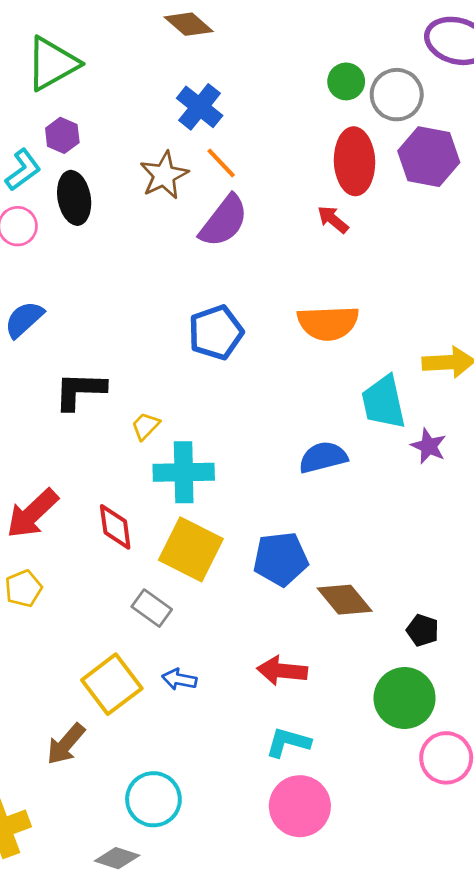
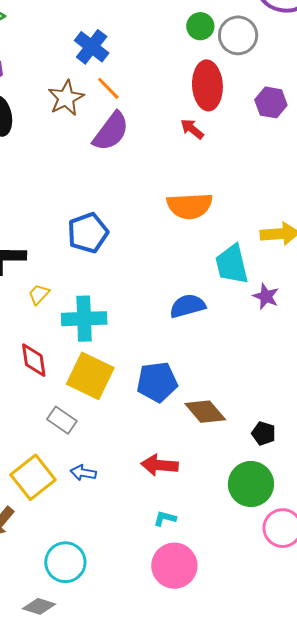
purple hexagon: (429, 157) -> (271, 102), moved, size x0.7
blue pentagon: (216, 332) -> (88, 233), moved
yellow trapezoid: (145, 426) -> (39, 294), moved
cyan L-shape: (288, 742) -> (165, 518), size x0.7

